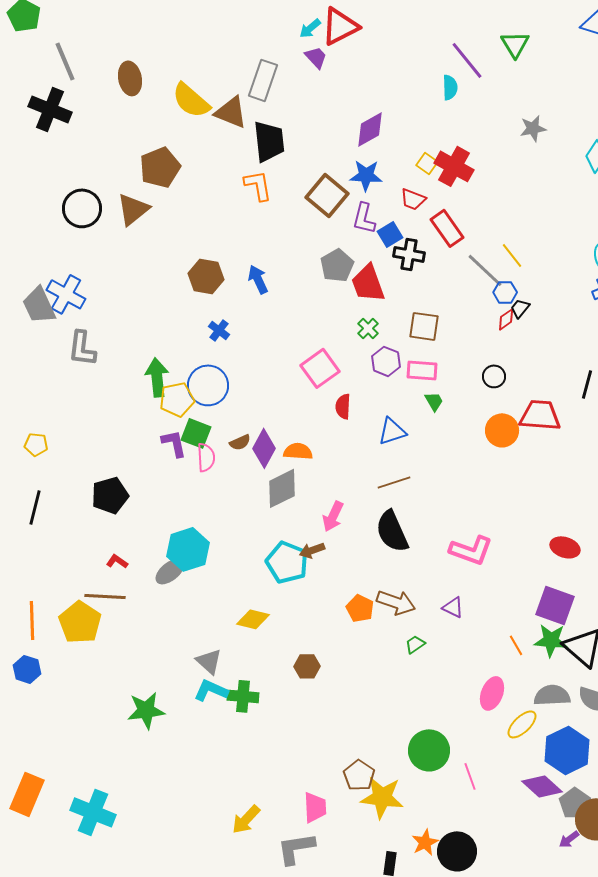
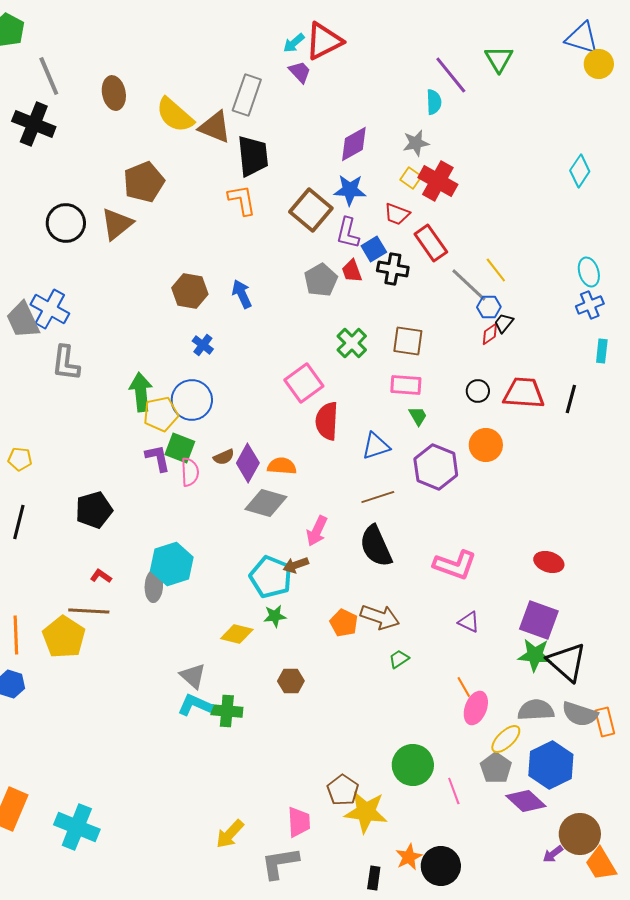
gray star: (533, 128) -> (416, 143), moved
red trapezoid: (368, 283) -> (352, 271), moved, size x0.6
green cross: (368, 328) -> (352, 343), size x1.4
purple hexagon: (386, 361) -> (436, 467), moved, size x1.5
red semicircle: (343, 406) -> (327, 421), size x1.5
red trapezoid: (540, 415) -> (524, 393), moved
gray diamond: (282, 488) -> (266, 503), turned 42
gray ellipse: (170, 571) -> (154, 586), turned -48
purple triangle: (453, 607) -> (469, 622), moved
orange line: (516, 645) -> (464, 687), moved
green star: (146, 710) -> (275, 616), moved, size x0.6
gray pentagon: (575, 803) -> (496, 768), moved

